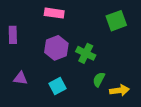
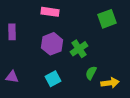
green cross: (86, 53) -> (79, 49), turned 30
purple triangle: (20, 78) -> (12, 77), moved

